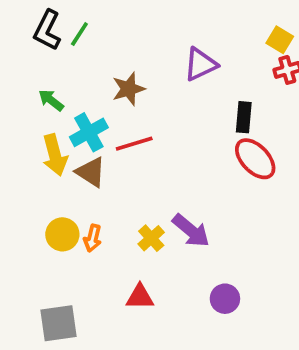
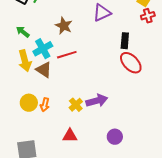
brown star: (129, 89) -> (64, 26), turned -30
purple arrow: (191, 231) -> (97, 101), turned -55

